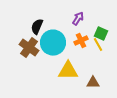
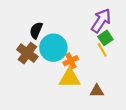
purple arrow: (78, 19) -> (101, 21), moved, size x1.6
green square: (101, 34) -> (105, 38), turned 32
orange cross: (81, 41) -> (71, 61), moved

